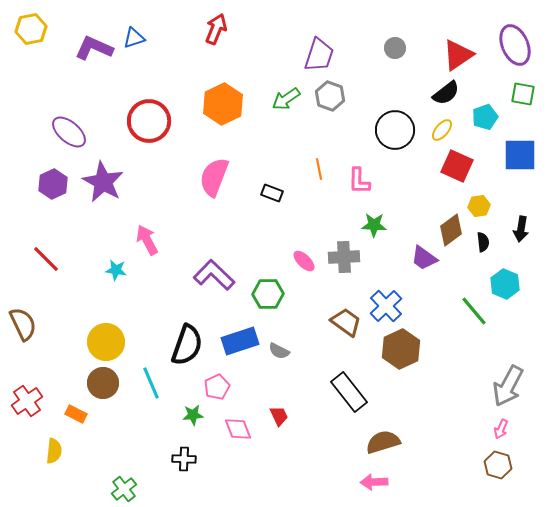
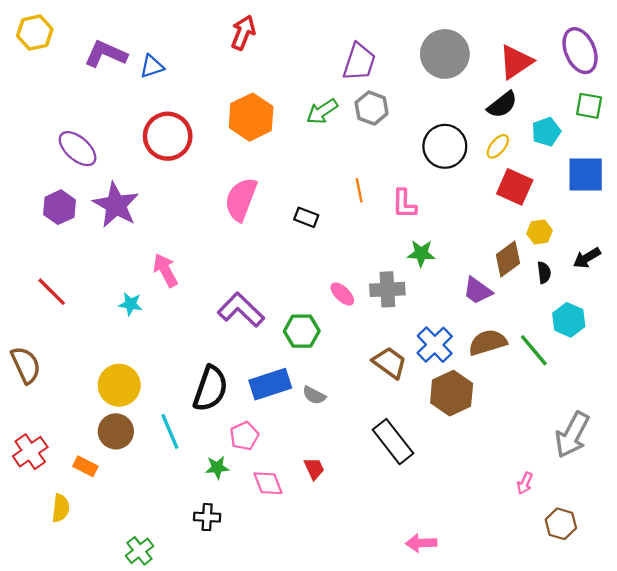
blue triangle: (134, 38) -> (152, 66), moved
gray circle: (395, 48) -> (445, 54), size x2.0
black arrow: (521, 229) -> (587, 258), turned 50
pink arrow: (501, 429) -> (525, 483), moved
brown semicircle: (383, 442) -> (488, 342), moved

